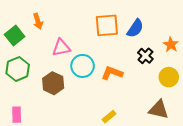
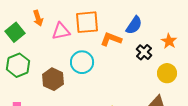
orange square: (107, 25) -> (87, 22), moved
pink triangle: (61, 48) -> (61, 31), moved
orange L-shape: (112, 73) -> (111, 39), moved

